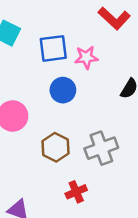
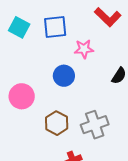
blue square: (53, 48) -> (55, 27), moved

